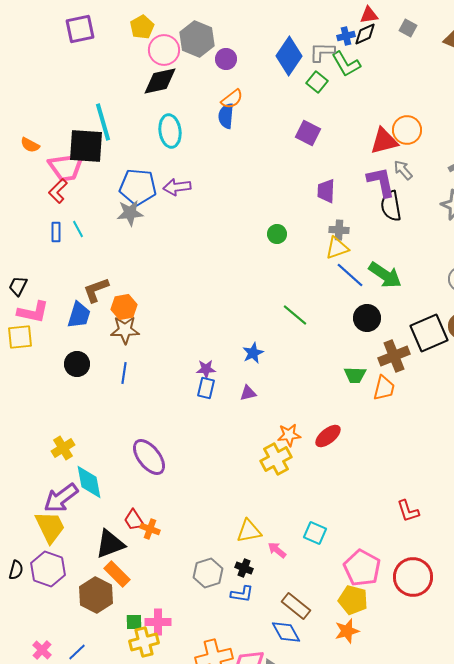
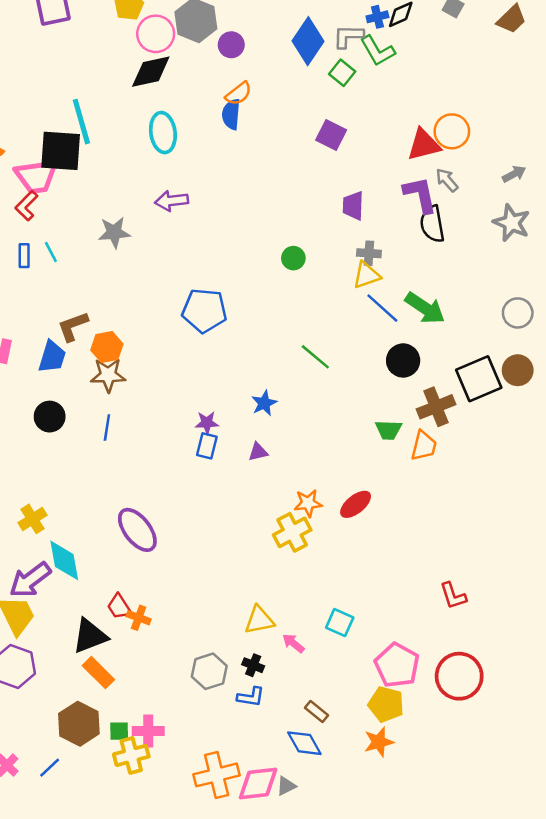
blue pentagon: (138, 187) -> (204, 311), moved
brown hexagon: (96, 595) -> (79, 724), moved
brown rectangle: (296, 606) -> (317, 712), size x0.7

